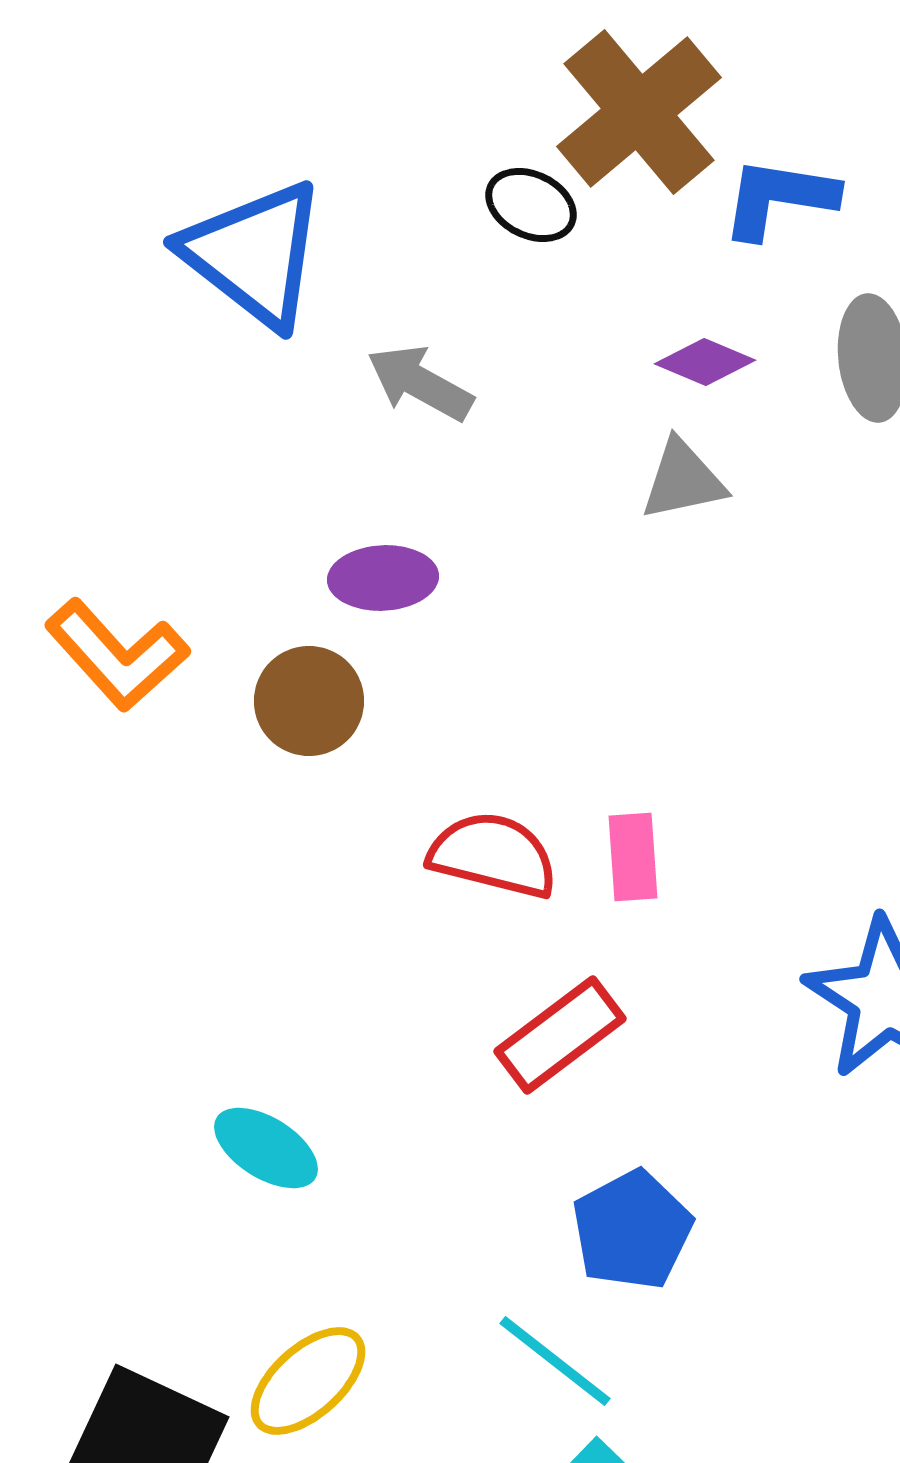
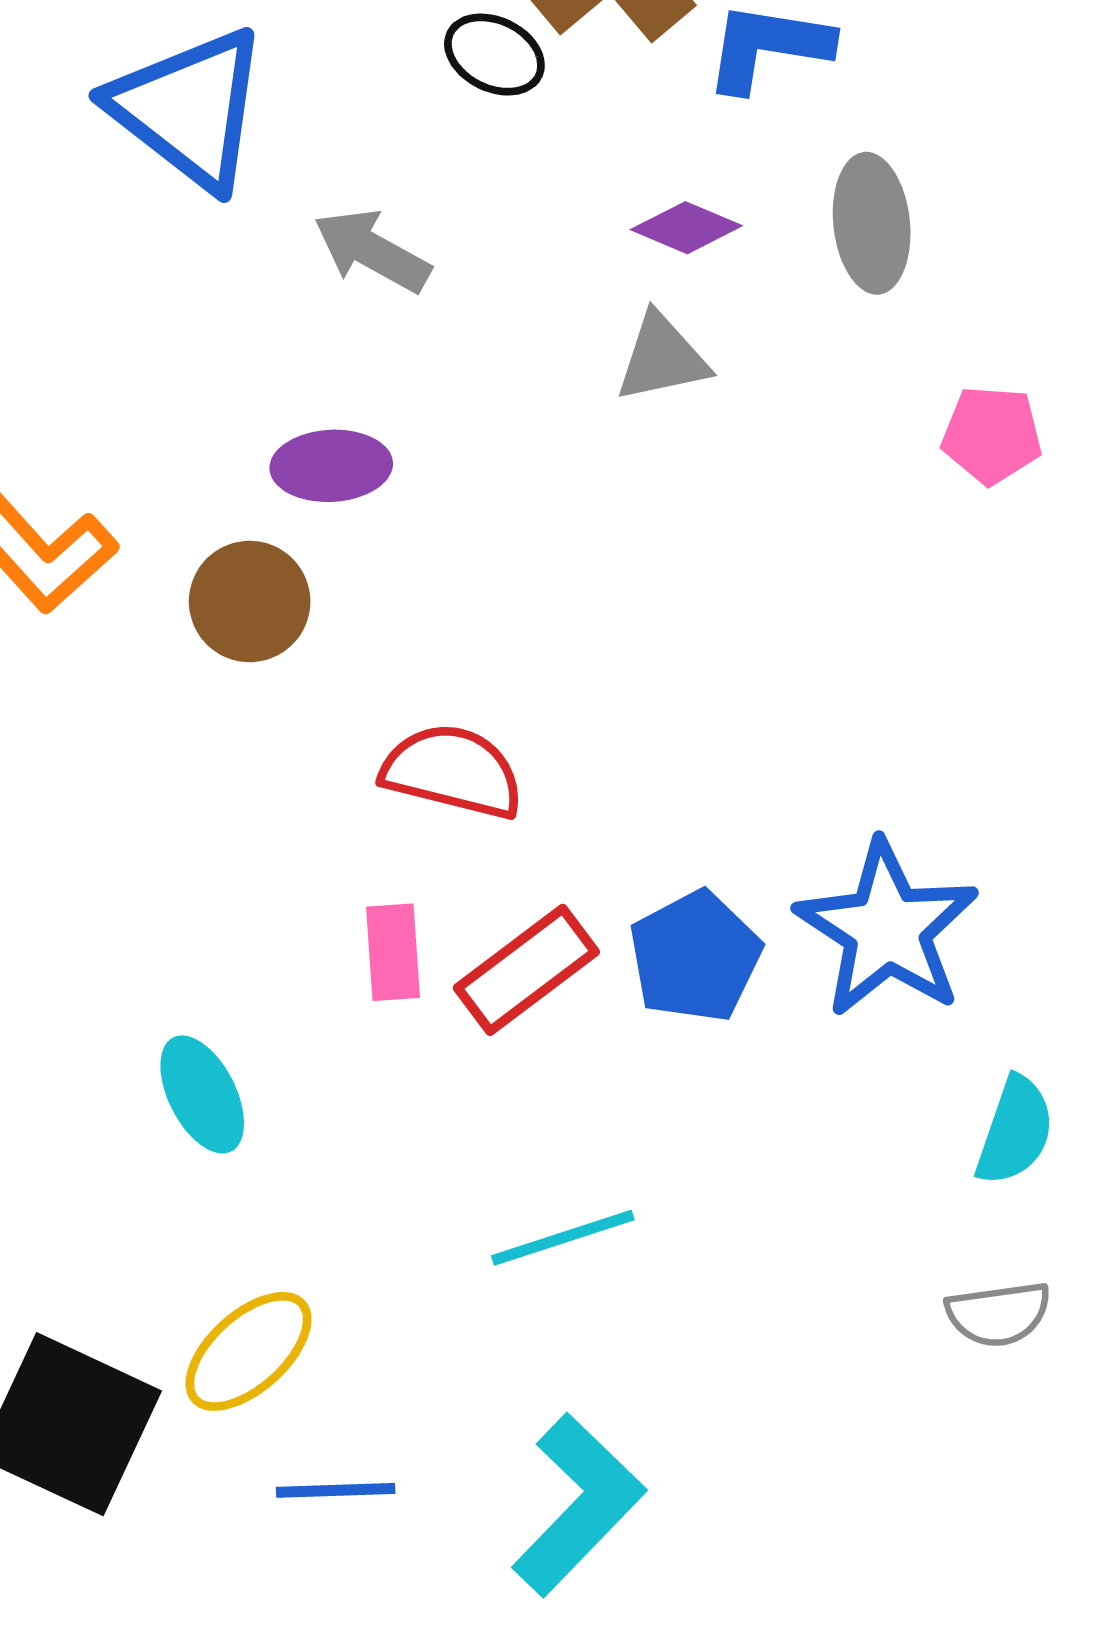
pink rectangle: (633, 857) -> (393, 952), moved
cyan ellipse: (266, 1148) -> (202, 1094), turned 31
blue pentagon: (632, 1230) -> (695, 957), moved
cyan line: (555, 1361) -> (563, 1238), moved, turned -56

